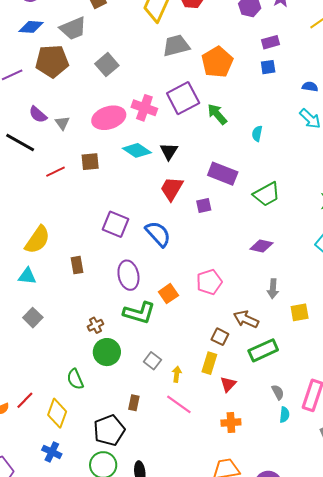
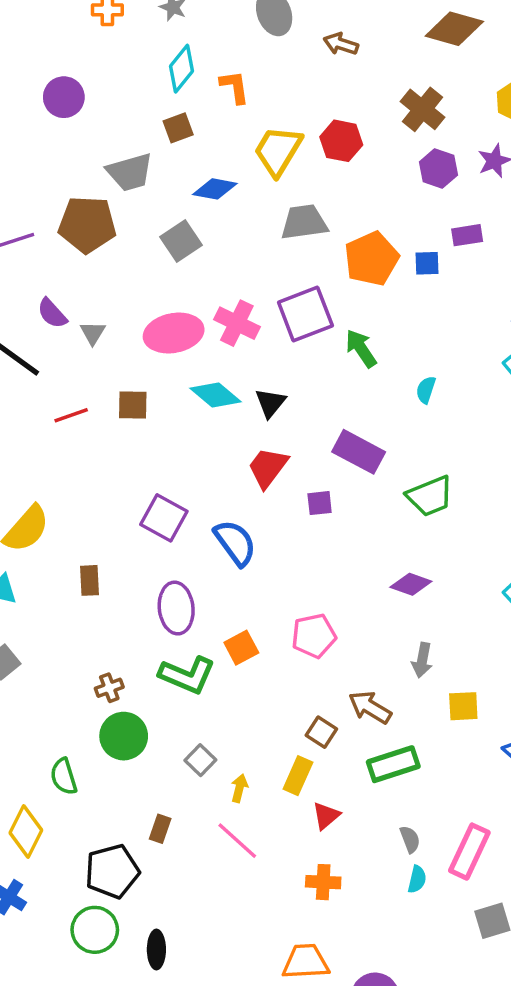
blue diamond: (31, 27) -> (215, 189), moved
blue square: (268, 67) -> (427, 263), moved

